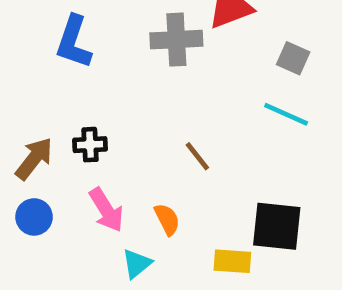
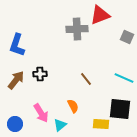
blue L-shape: (74, 42) -> (17, 45), moved
cyan line: (286, 114) -> (124, 78), moved
pink arrow: (106, 210) -> (41, 113), moved
blue circle: (34, 217) -> (15, 124), moved

